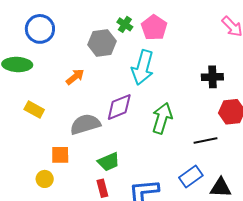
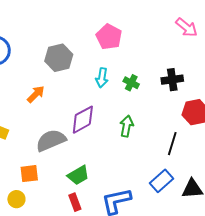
green cross: (125, 24) -> (131, 83), moved
cyan arrow: (143, 67) -> (102, 78), size x0.6
green arrow: (162, 118) -> (127, 126), size x0.7
black line: (206, 141) -> (172, 144), turned -55

